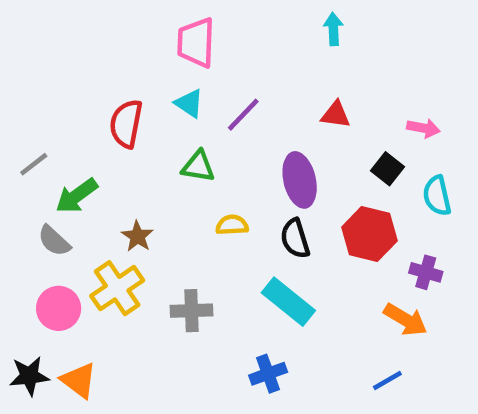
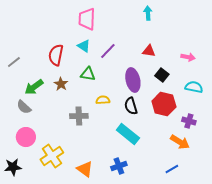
gray line: (34, 164) -> (14, 62), moved
black square: (387, 169) -> (162, 75), moved
cyan semicircle: (437, 196) -> (194, 87), turned 114
brown star: (137, 236) -> (61, 84), moved
yellow cross: (117, 288) -> (52, 156), moved
gray cross: (191, 311) -> (79, 116), moved
orange triangle: (79, 380) -> (85, 169), moved

